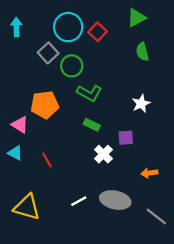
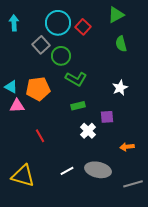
pink triangle: (20, 125) -> (17, 106), turned -35
green rectangle: (92, 125) -> (78, 106), turned -40
cyan triangle: (15, 153) -> (11, 87), moved
gray line: (156, 216) -> (133, 184), turned -54

